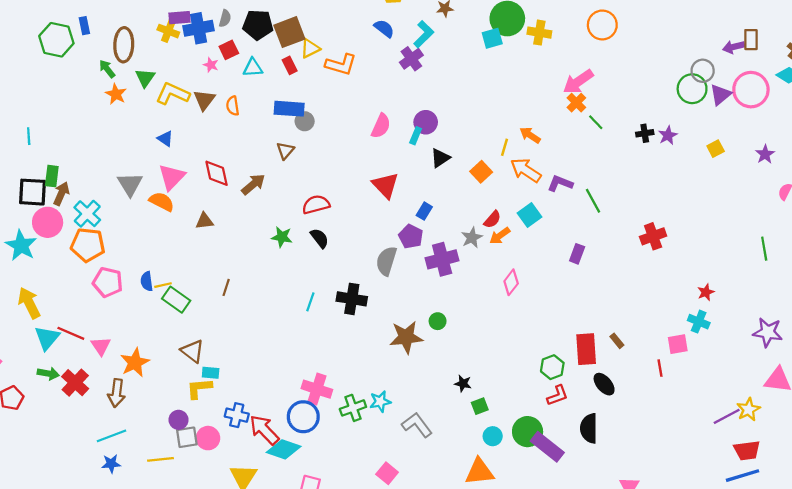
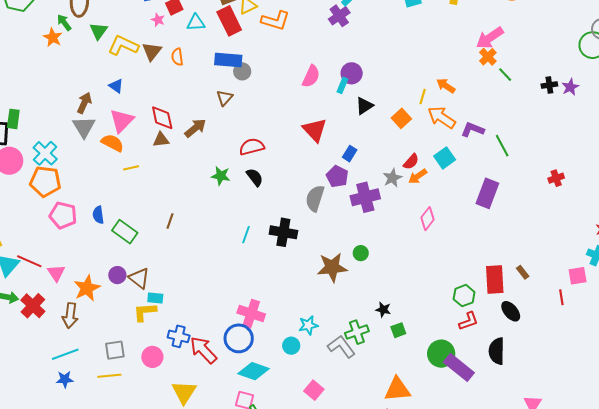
red rectangle: (290, 65) -> (229, 21), size x1.8
orange star: (116, 94) -> (53, 37), moved
brown arrow: (61, 194) -> (84, 103), moved
brown triangle: (204, 221) -> (161, 140), moved
red cross: (653, 236) -> (556, 178), size x0.7
purple rectangle: (577, 254) -> (487, 193), size x1.6
yellow line: (163, 285) -> (131, 168), moved
green cross: (353, 408) -> (357, 332), moved
purple circle: (179, 420) -> (117, 275), moved
cyan circle: (493, 436) -> (291, 346), moved
gray square: (187, 437) -> (115, 350), moved
cyan diamond: (284, 449) -> (254, 371), moved

